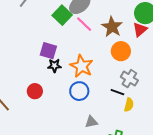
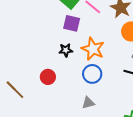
purple square: (48, 51) -> (72, 23), moved
gray triangle: (91, 122) -> (88, 103), moved

